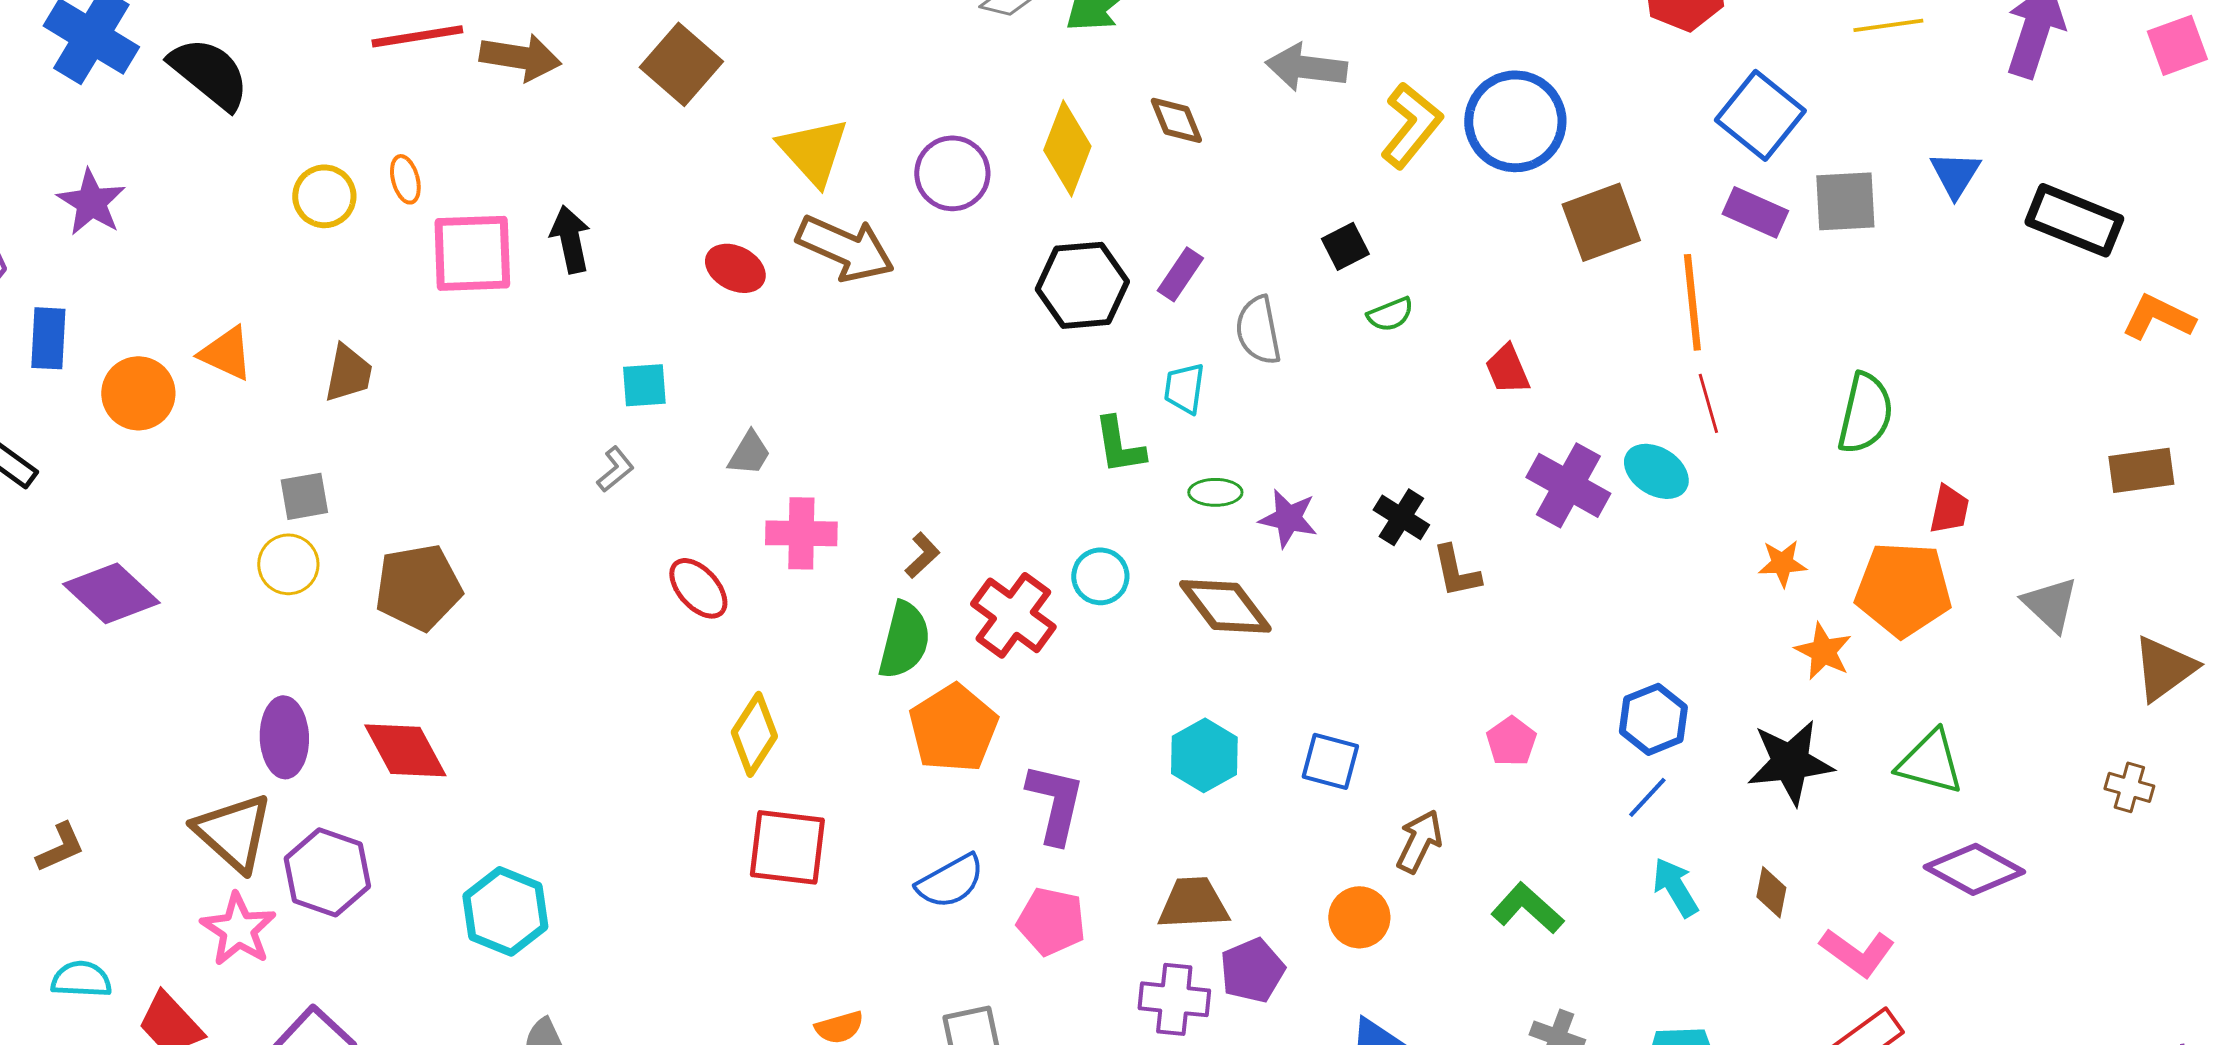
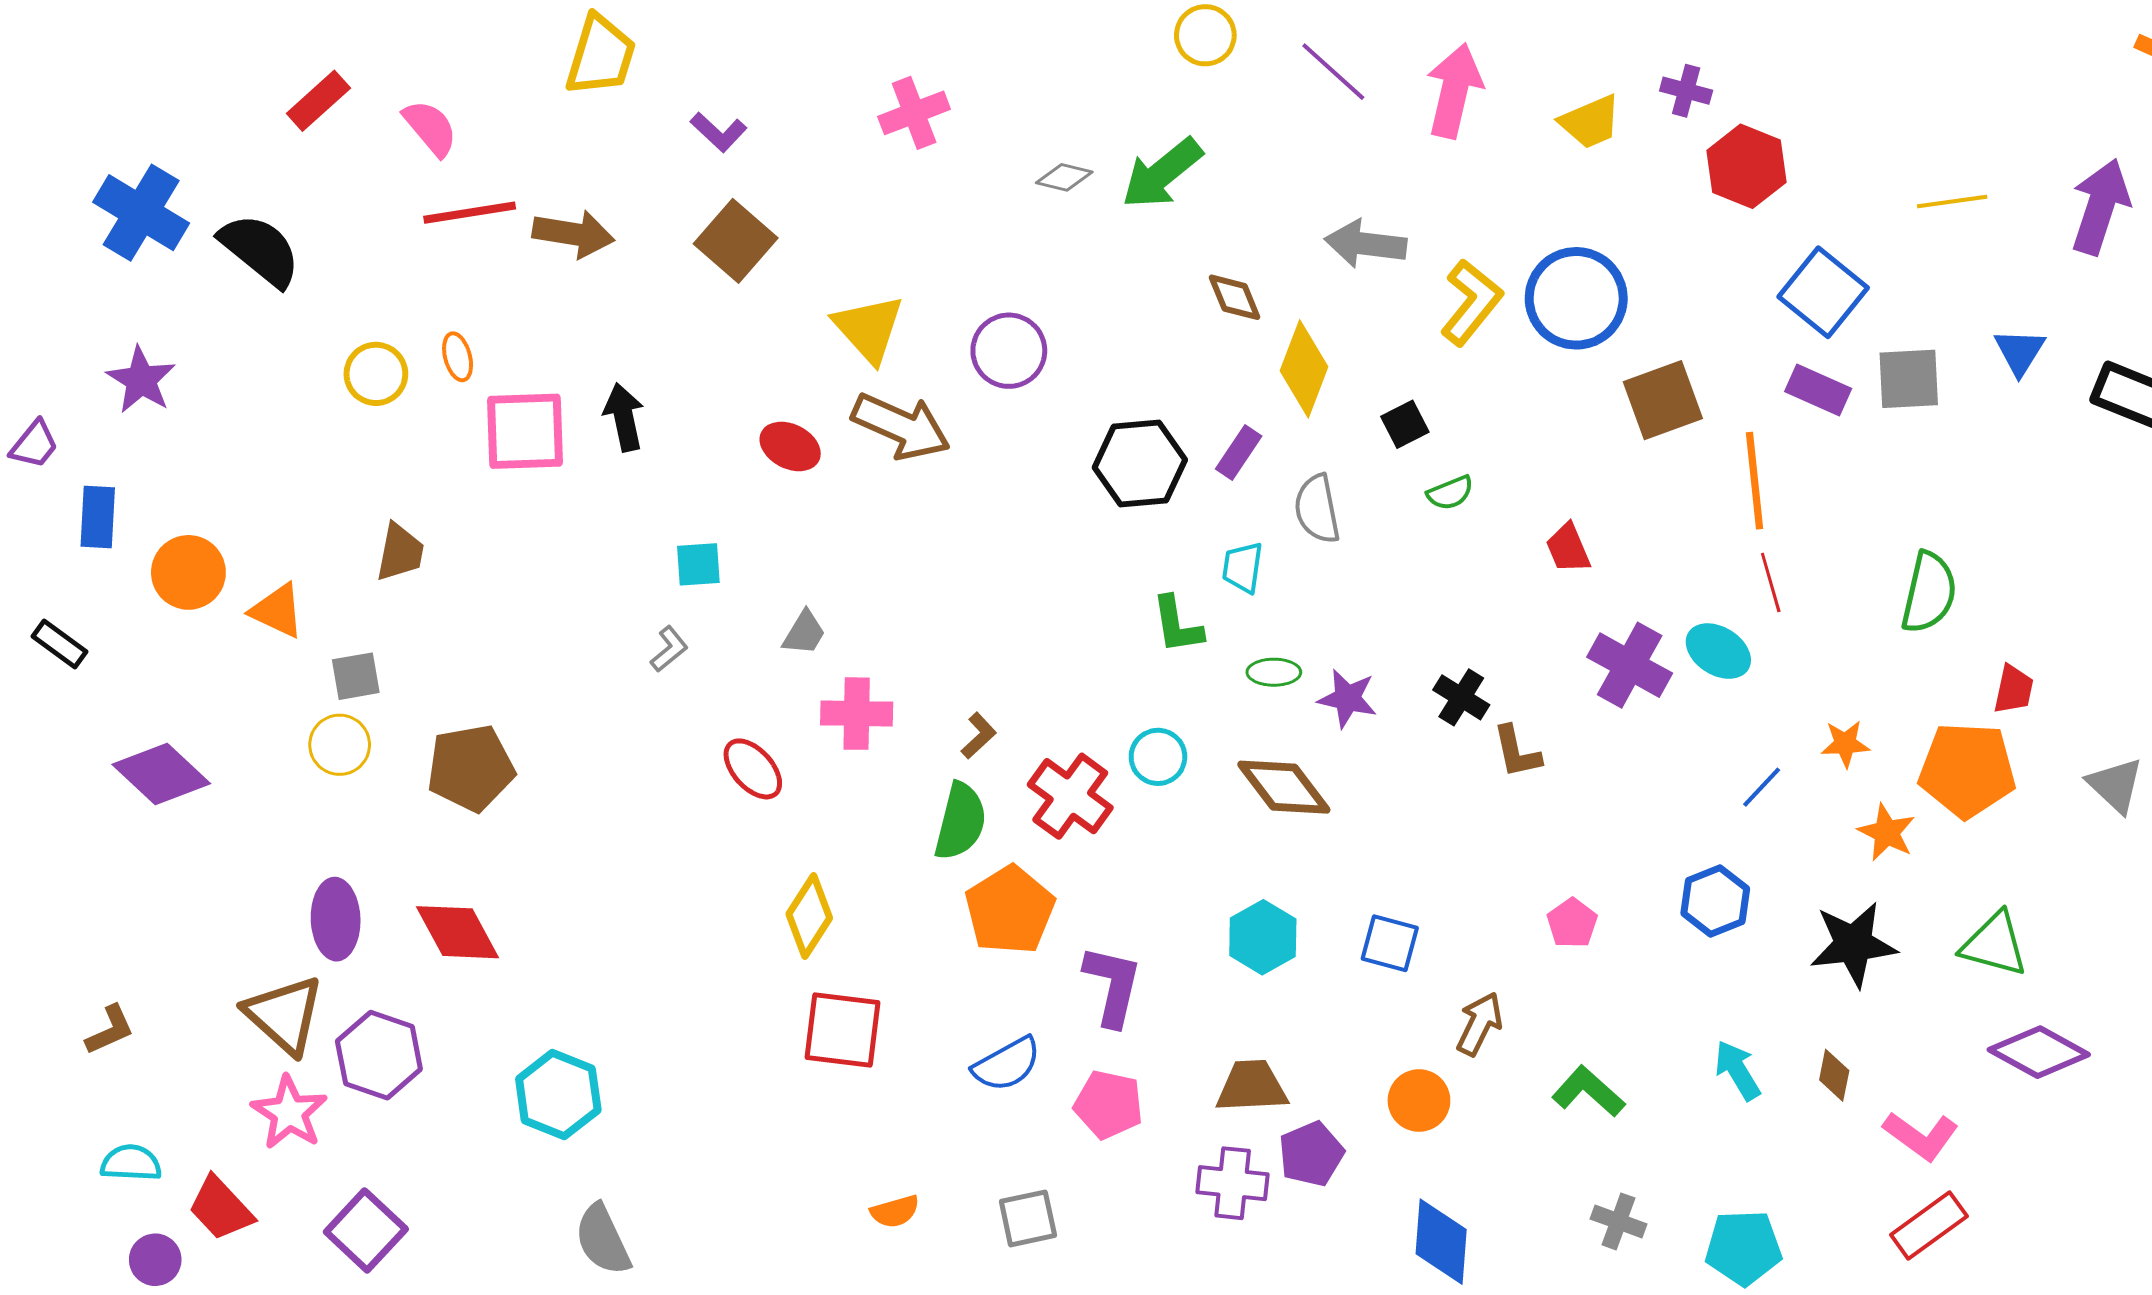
yellow diamond: (1067, 148) -> (1304, 369), moved
orange triangle: (226, 353) -> (277, 611), moved
blue line: (1647, 797) -> (1762, 787), moved

